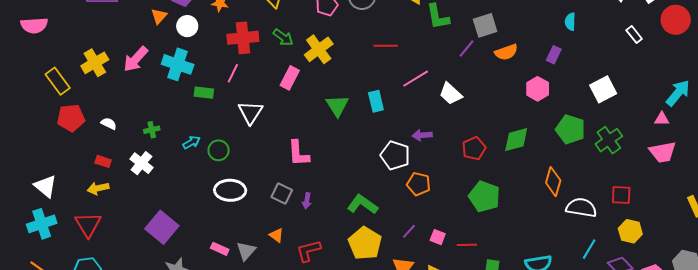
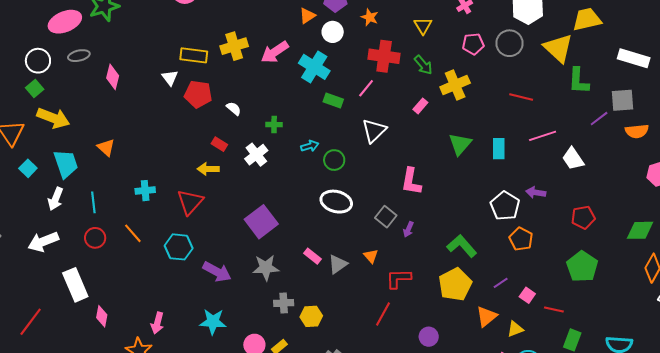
pink rectangle: (290, 78) -> (420, 106), size x0.7
yellow rectangle: (58, 81) -> (194, 55), turned -60
green diamond: (516, 140) -> (640, 230), moved
white triangle: (45, 186) -> (170, 78), moved, size x0.7
cyan cross: (42, 224) -> (145, 191), size x0.7

